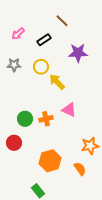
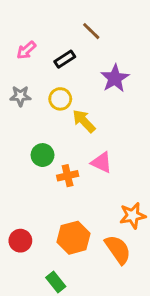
purple star: (78, 53) -> (115, 78), turned -30
green circle: (25, 119) -> (43, 155), moved
red circle: (14, 143) -> (20, 241), moved
orange semicircle: (80, 169) -> (118, 250), size x1.5

